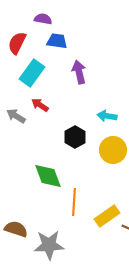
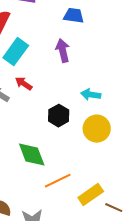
blue trapezoid: (57, 41) -> (74, 16), moved
orange line: (74, 202) -> (58, 181), turned 60

